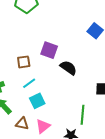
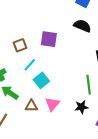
purple square: (49, 50) -> (49, 39), moved
black semicircle: (68, 68) -> (82, 26), moved

